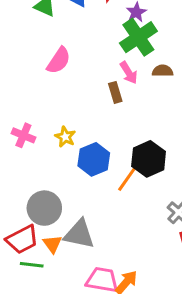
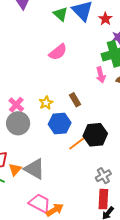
brown rectangle: (115, 92) -> (75, 100), moved, turned -32
pink cross: (23, 135) -> (16, 105), moved
gray circle: (44, 208) -> (18, 123), moved

